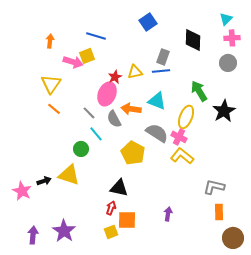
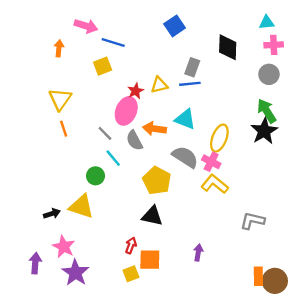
cyan triangle: (226, 19) -> (267, 22), turned 40
pink arrow: (73, 62) -> (86, 26), moved
green arrow: (199, 91) -> (267, 111), moved
orange line: (54, 109) -> (64, 129), turned 32
black triangle: (119, 188) -> (152, 216), moved
pink star: (22, 191) -> (64, 247), moved
orange rectangle: (219, 212) -> (258, 276), moved
purple arrow: (33, 235) -> (35, 263), moved

